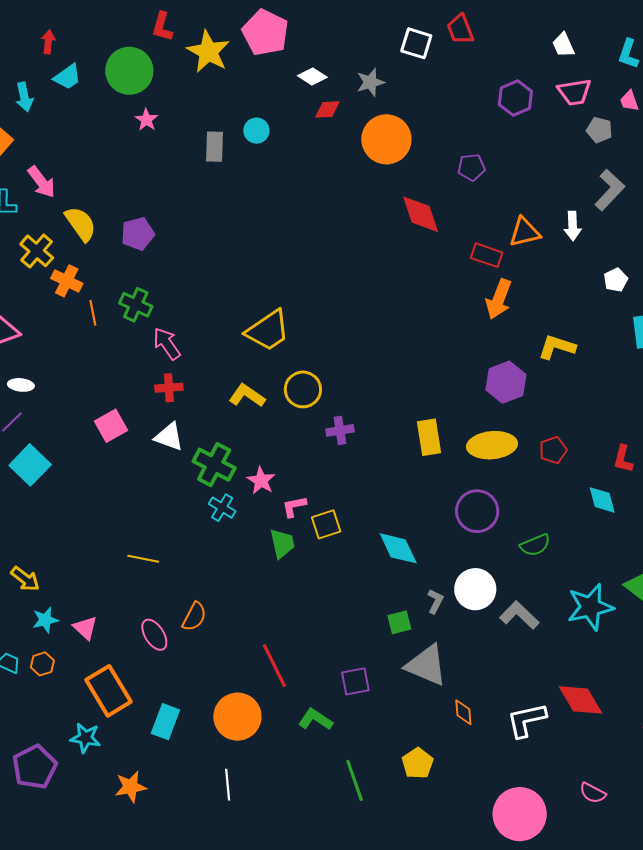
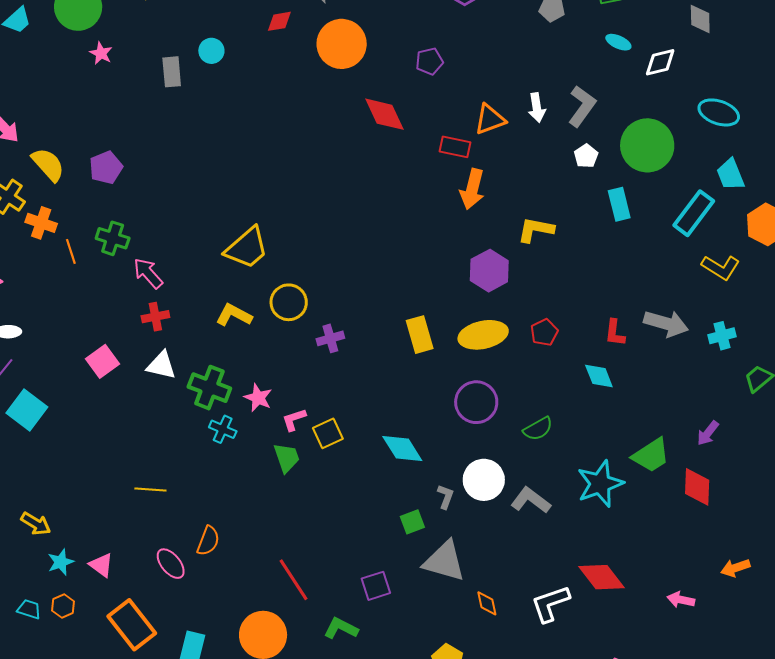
gray L-shape: (610, 190) -> (582, 106), moved

